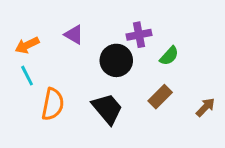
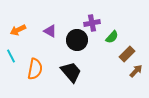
purple triangle: (74, 35) -> (50, 31), moved
cyan line: (27, 76) -> (11, 56), moved
brown rectangle: (160, 97) -> (127, 54), moved

